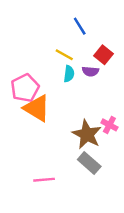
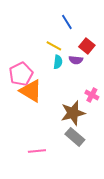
pink cross: (109, 125) -> (92, 95), moved
brown star: (87, 134) -> (73, 113), turned 30

